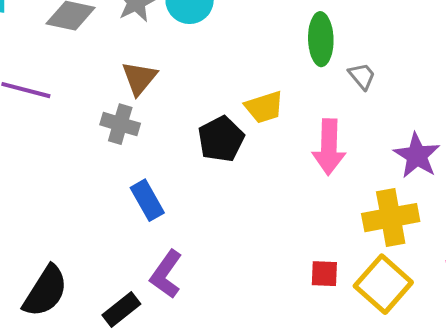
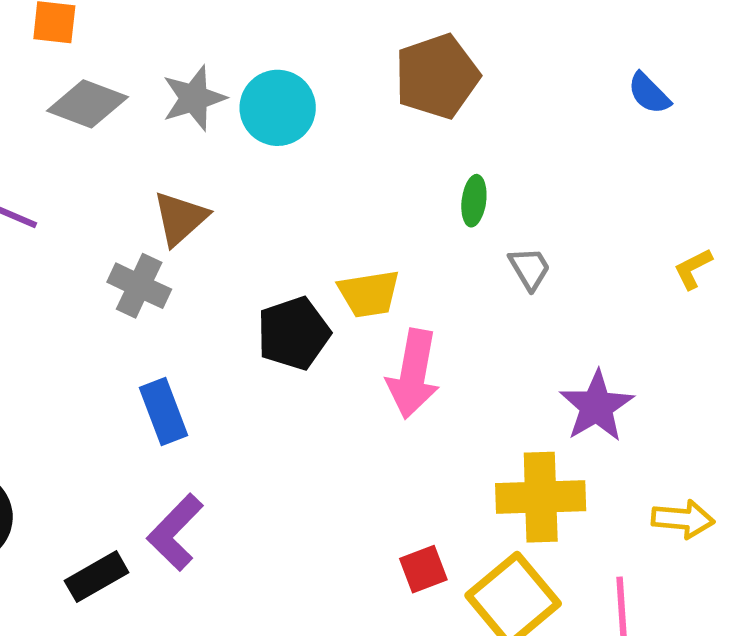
green ellipse: (321, 39) -> (474, 201), size x0.6
pink arrow: (329, 147) -> (413, 374), moved
red square: (324, 274) -> (423, 569), turned -32

